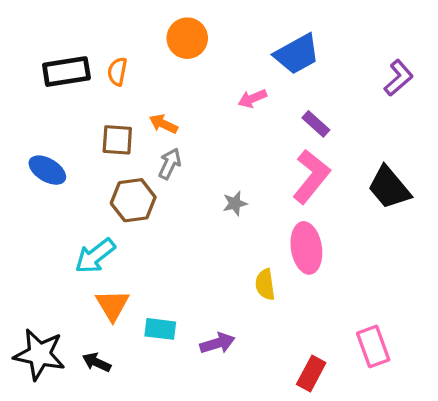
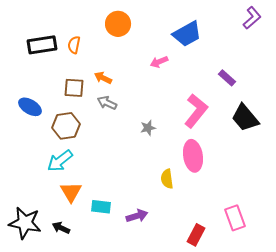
purple L-shape: (399, 78) -> (252, 18), moved
purple rectangle: (316, 124) -> (227, 78), moved
gray arrow: (170, 164) -> (107, 103), turned -90
brown hexagon: (133, 200) -> (66, 126), moved

